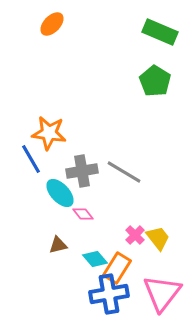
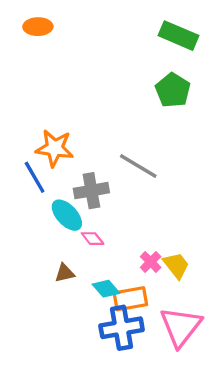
orange ellipse: (52, 24) -> (38, 27), moved, turned 45
gray line: (124, 172) -> (138, 166), moved
orange rectangle: (117, 268) -> (130, 299), turned 48

